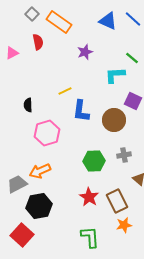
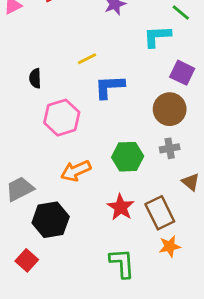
blue L-shape: (81, 111) -> (109, 87), turned 80
brown circle: (114, 120) -> (170, 109), moved
orange arrow: (40, 171) -> (76, 171), moved
red square: (22, 235) -> (27, 260), size x0.7

